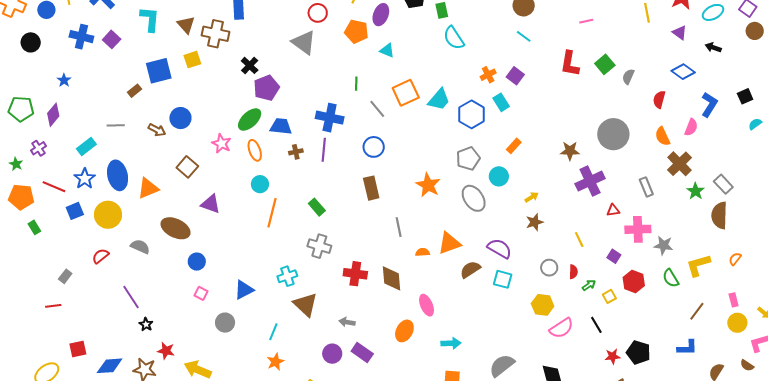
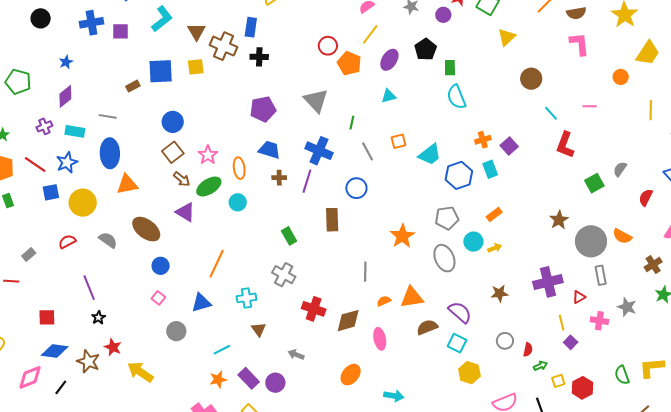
cyan L-shape: (150, 19) -> (162, 19), turned 36
orange pentagon: (356, 32) -> (349, 63), moved
cyan line: (524, 36) -> (551, 113), moved
blue cross: (81, 37) -> (92, 23), turned -35
purple square: (112, 39) -> (121, 31), turned 36
gray triangle: (304, 42) -> (316, 101), moved
cyan triangle: (387, 50) -> (389, 96), turned -49
green square: (605, 64) -> (594, 183), moved
black cross: (250, 65) -> (259, 57), moved, turned 36
orange square: (406, 93) -> (399, 141), size x0.6
purple diamond: (53, 115) -> (65, 96), moved
green ellipse: (250, 119) -> (209, 187), moved
brown arrow: (157, 130) -> (182, 179), moved
gray circle: (613, 134) -> (591, 241), moved
orange semicircle: (662, 136) -> (622, 236), moved, turned -48
cyan rectangle: (86, 146) -> (75, 131), turned 36
purple cross: (38, 148) -> (44, 126), moved
brown star: (570, 151) -> (559, 220), moved, turned 30
brown cross: (679, 164) -> (653, 265), size x0.7
brown square: (187, 167) -> (173, 152), moved
blue ellipse: (118, 175) -> (110, 153), moved
purple cross: (590, 181) -> (548, 282), moved
gray rectangle: (646, 187) -> (601, 275), moved
brown rectangle: (371, 188) -> (332, 220), moved
yellow arrow: (532, 197) -> (495, 248), moved
red triangle: (613, 210) -> (579, 297), turned -32
orange line: (272, 213) -> (217, 264), moved
pink cross: (638, 229) -> (599, 321), size x0.7
yellow line: (579, 239) -> (562, 323), moved
gray star: (663, 245) -> (627, 307), moved
orange semicircle: (423, 252) -> (384, 301), turned -32
brown diamond: (392, 278) -> (348, 321), turned 68
red hexagon: (634, 282) -> (582, 388), moved
brown triangle: (305, 305) -> (259, 329), size x0.6
pink ellipse: (427, 305) -> (380, 339), moved
yellow hexagon: (543, 305) -> (469, 373), moved
cyan line: (273, 332) -> (222, 350), turned 30
red square: (78, 349) -> (47, 317), moved
purple rectangle: (362, 353) -> (249, 378), moved

